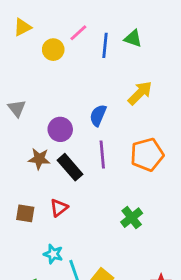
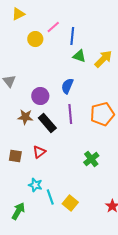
yellow triangle: (22, 27) -> (18, 14), moved
green triangle: (133, 38) -> (79, 56), moved
yellow arrow: (140, 93) -> (103, 59), moved

